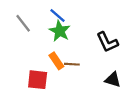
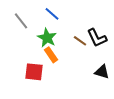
green star: (60, 31) -> (47, 38), moved
brown line: (72, 64) -> (80, 41), moved, turned 32

